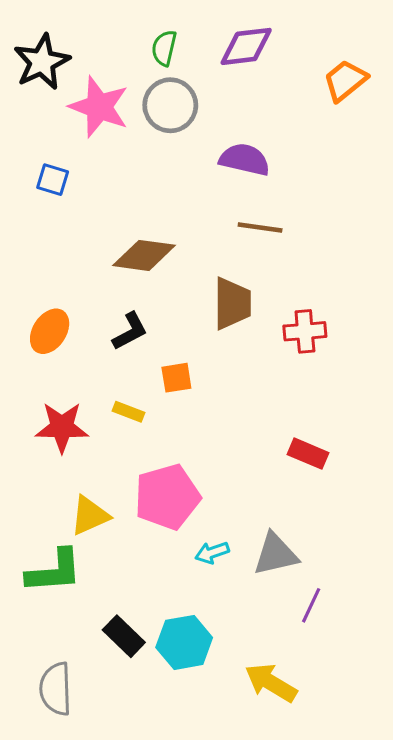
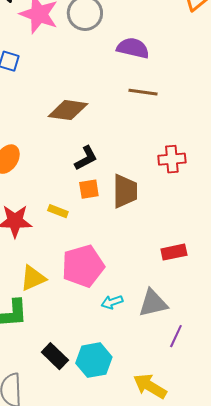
brown trapezoid: (232, 303) -> (125, 191), moved
black L-shape: (130, 331) -> (86, 158), moved
red rectangle: (308, 454) -> (174, 252), moved, turned -35

